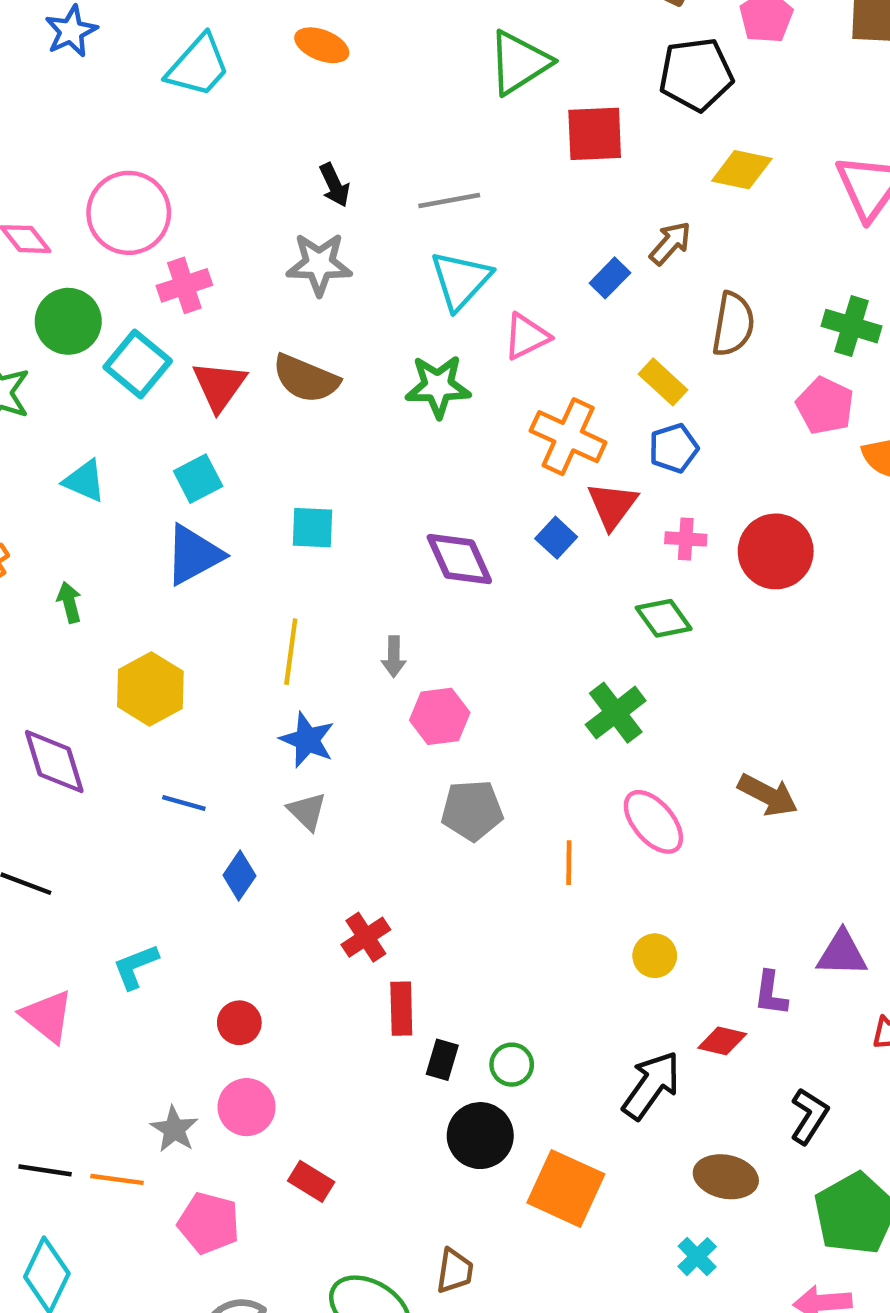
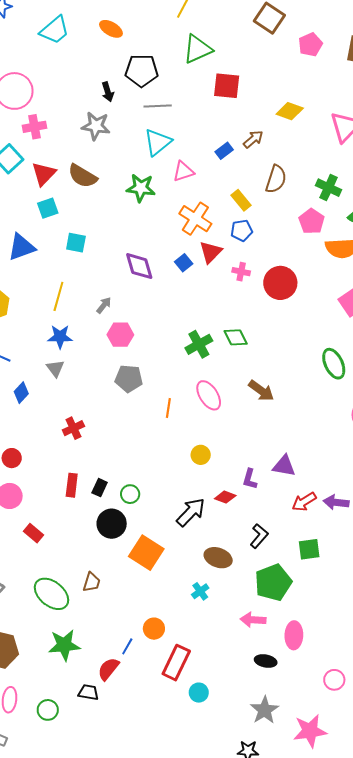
black pentagon: (696, 74) -> (142, 71), moved
cyan square: (198, 479) -> (48, 208), moved
green diamond: (664, 618) -> (236, 337), moved
gray arrow: (394, 657) -> (104, 305), turned -150
blue star: (307, 740) -> (60, 337), turned -30
red rectangle: (401, 1009) -> (72, 485), moved

